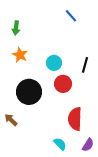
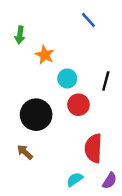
orange star: (20, 55) -> (45, 55), moved
brown arrow: (11, 120) -> (25, 152), moved
cyan semicircle: (60, 144) -> (75, 179), turned -80

